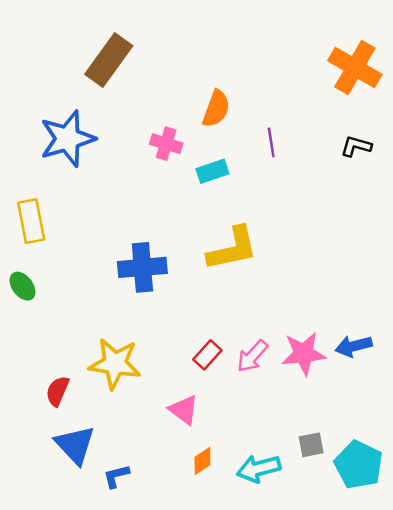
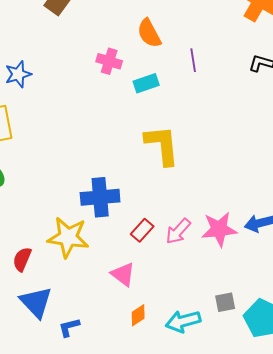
orange semicircle: (216, 109) -> (149, 33), turned 132
blue star: (67, 139) -> (18, 74), moved, size x0.6
yellow L-shape: (232, 249) -> (162, 145), turned -84
blue cross: (142, 267) -> (100, 197), moved

